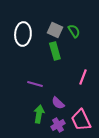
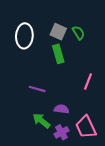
purple semicircle: (58, 103) -> (61, 109), turned 144
green arrow: (39, 114) -> (41, 121), turned -60

